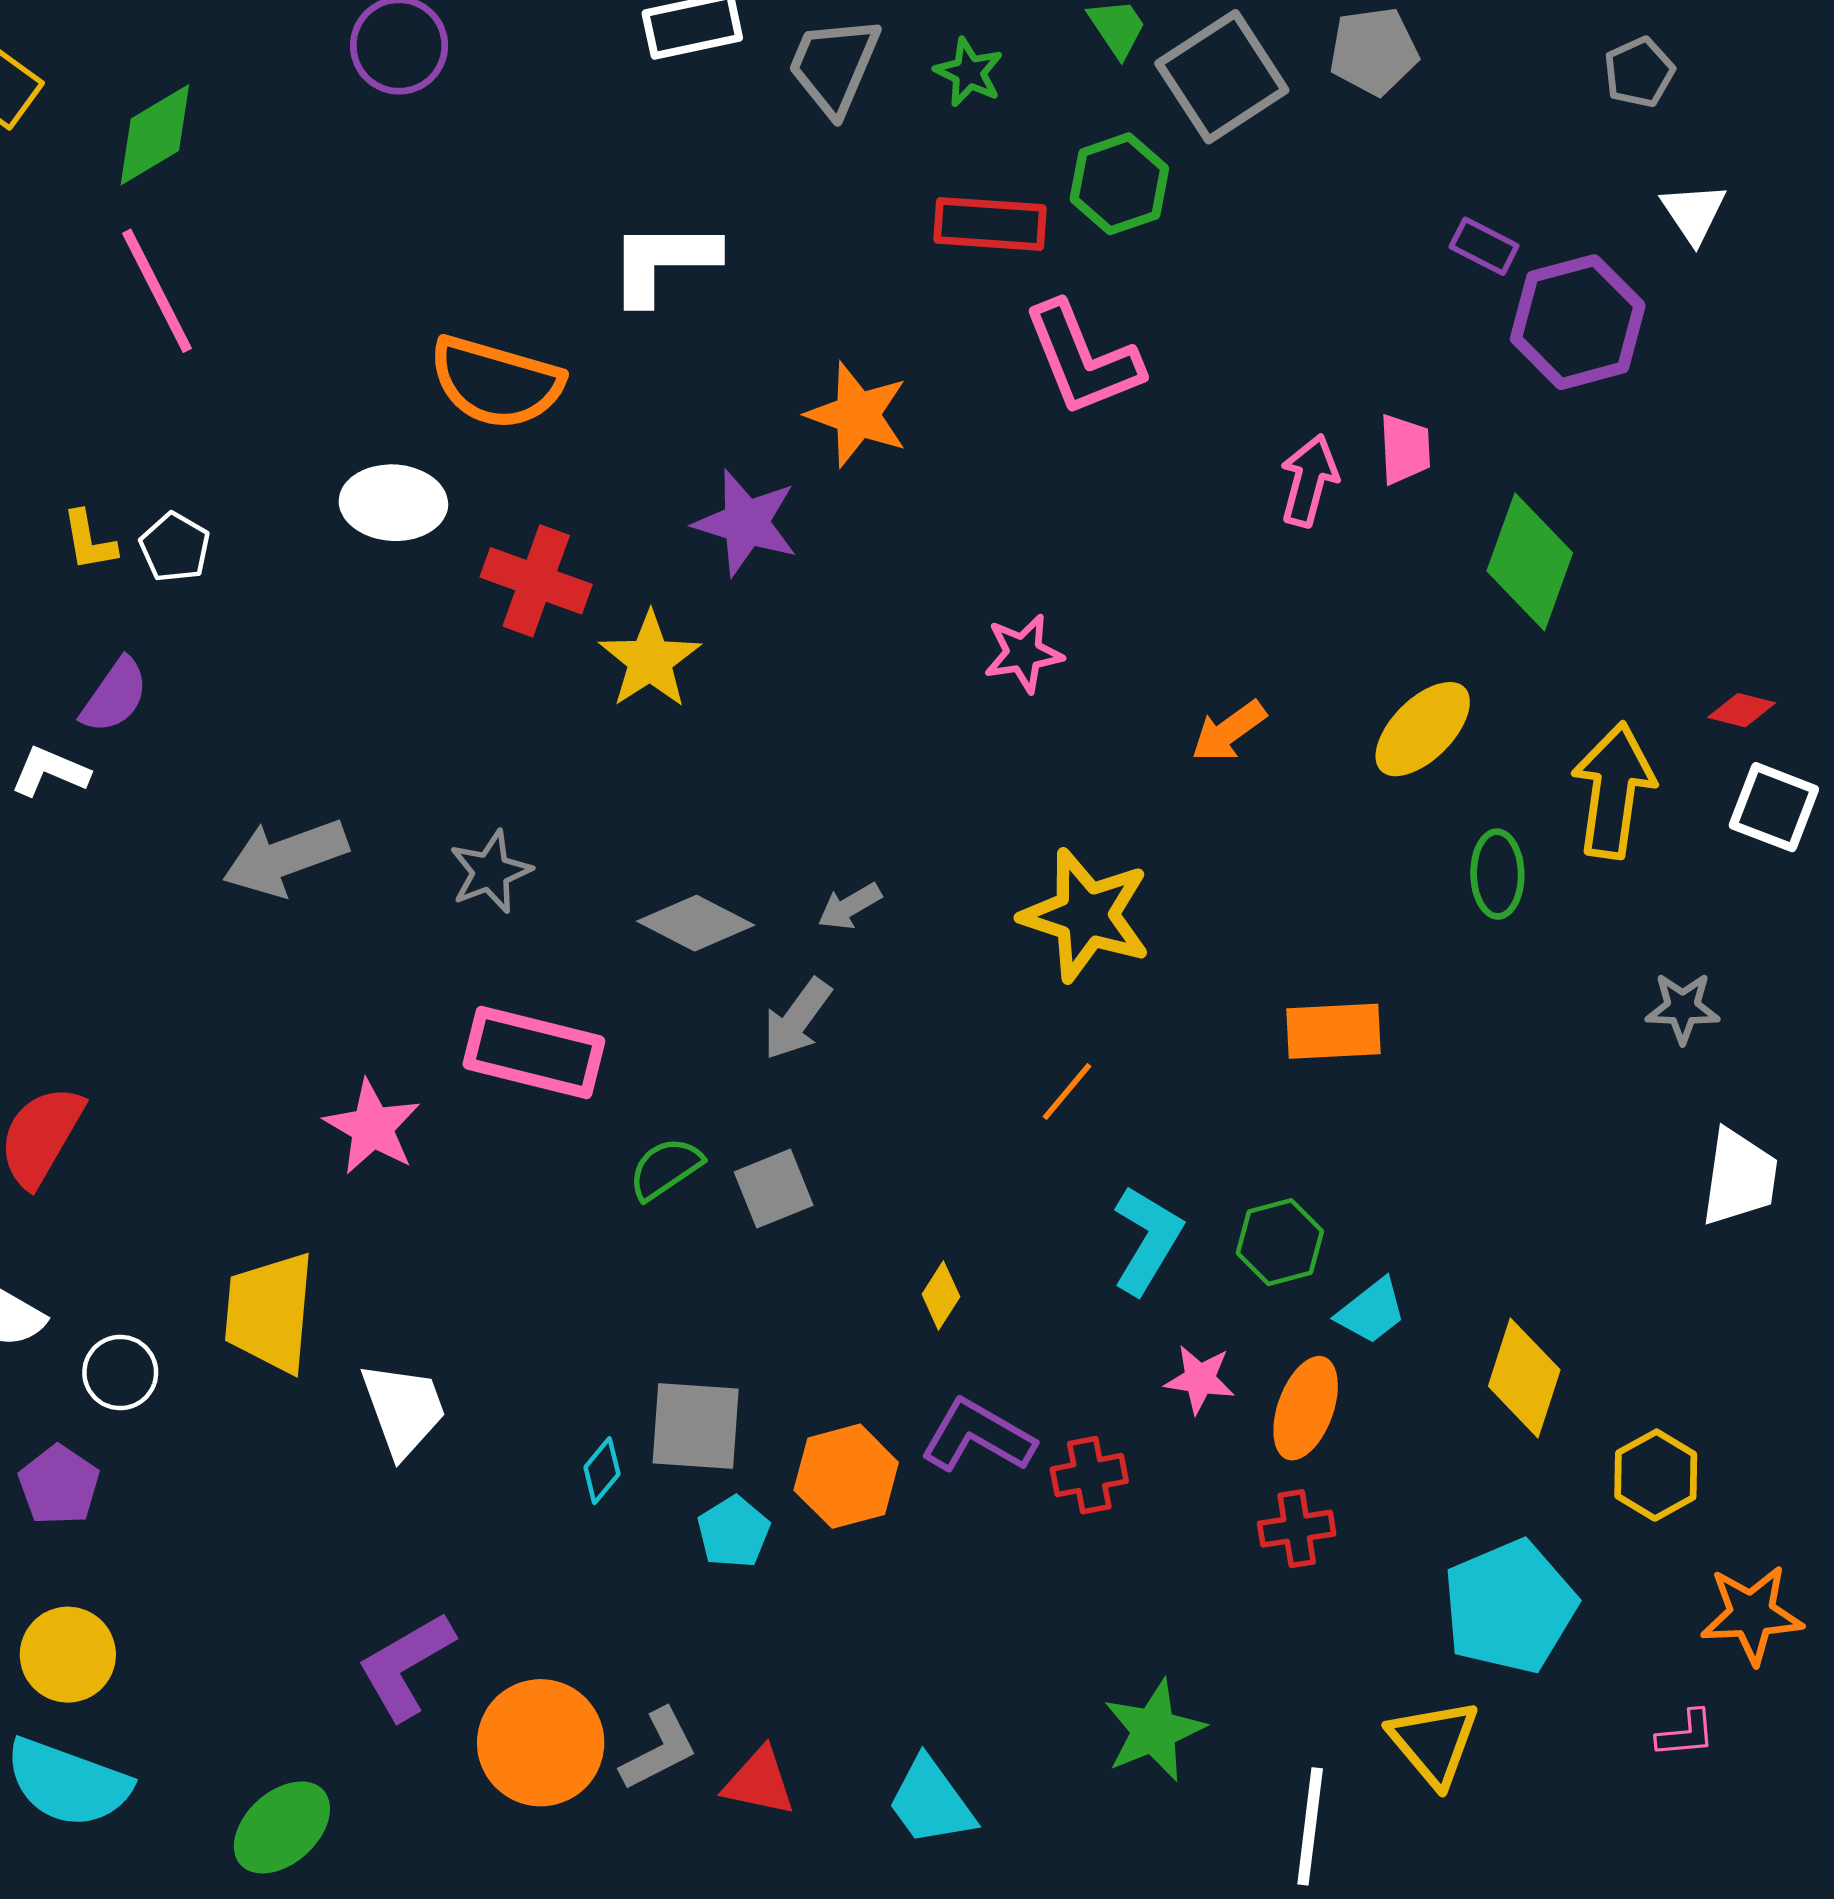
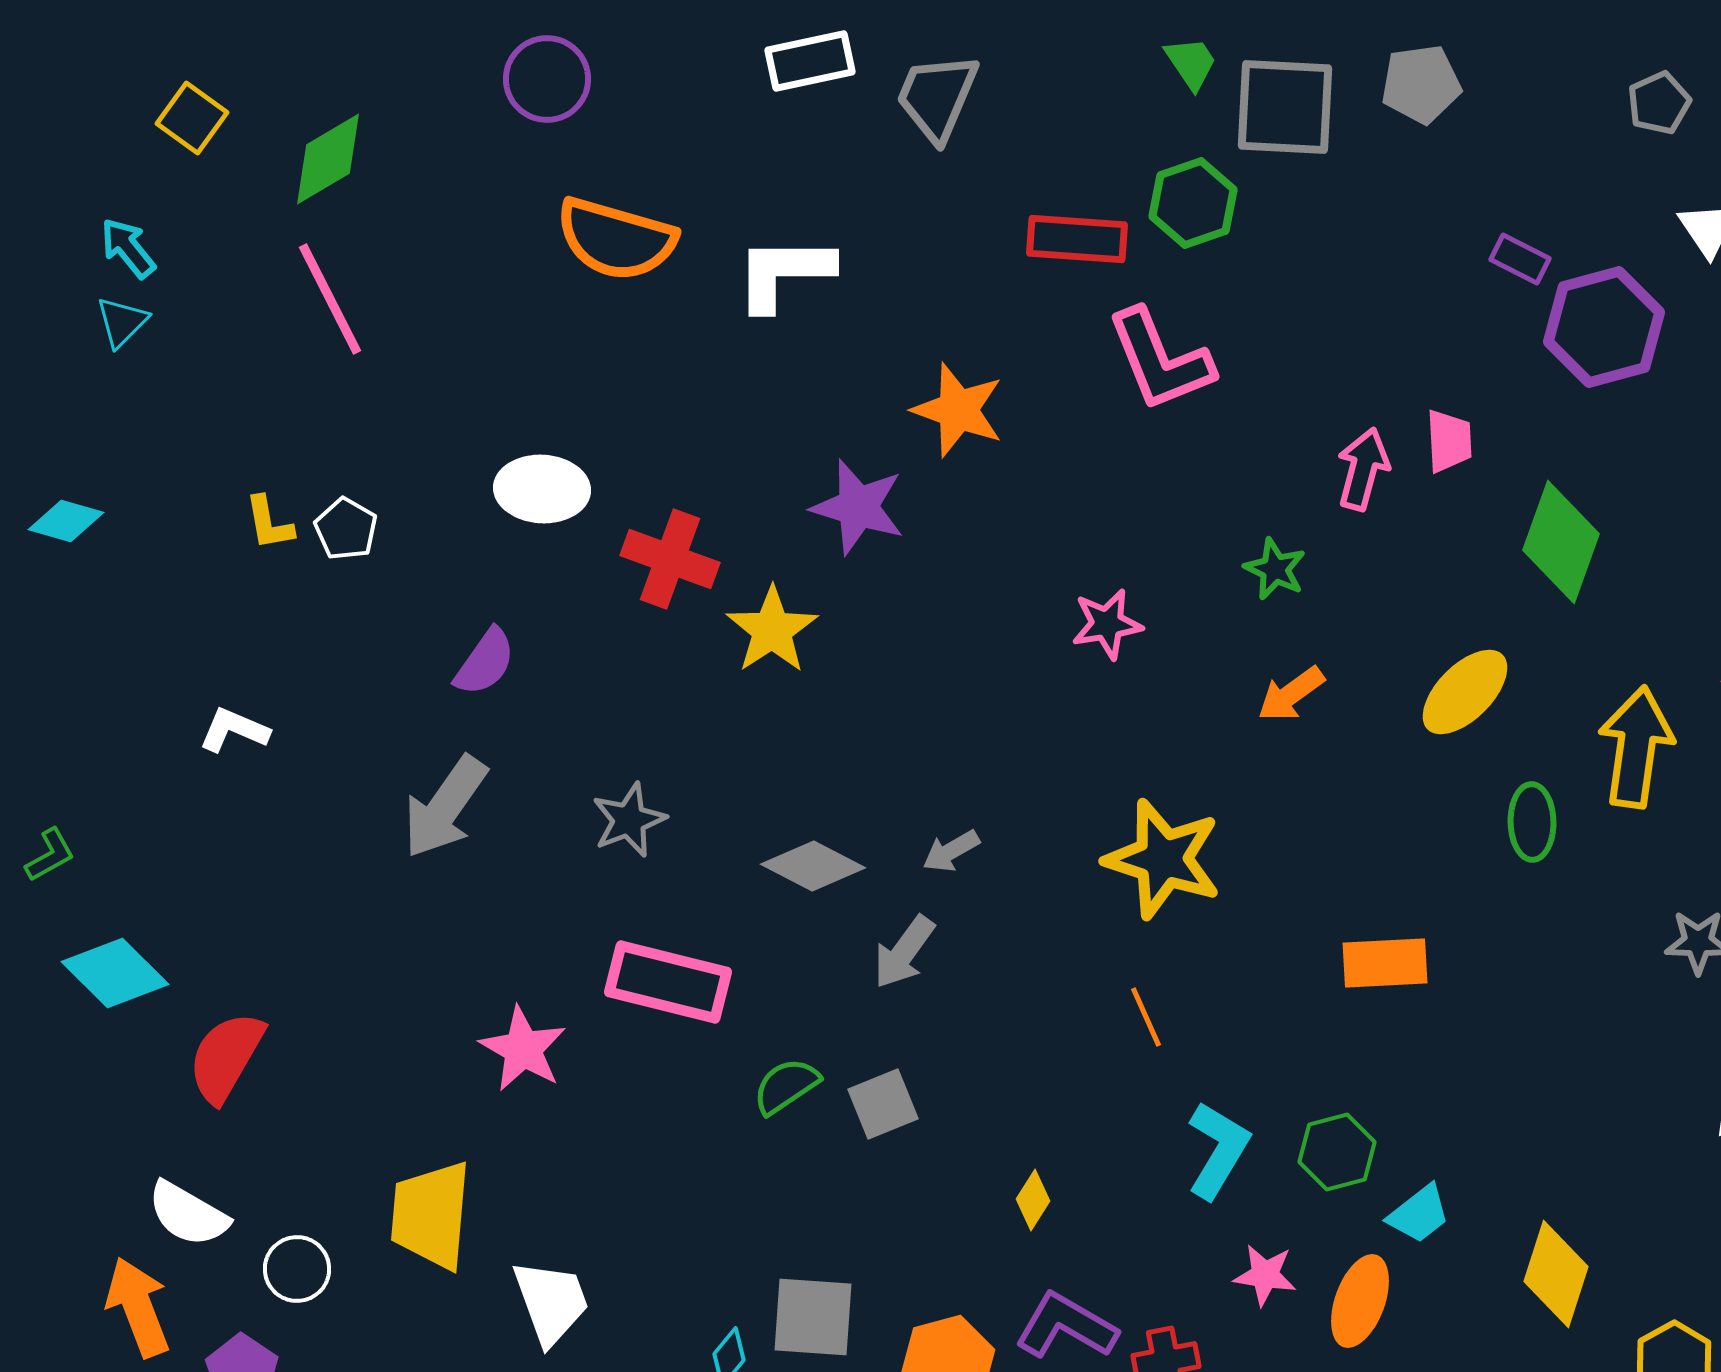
green star: (969, 72) -> (1275, 569), moved
gray square: (1222, 77) -> (1285, 107), turned 36
orange semicircle: (496, 382) -> (616, 239), moved
purple semicircle: (115, 696) -> (485, 662), moved
gray arrow: (285, 857) -> (445, 807), turned -35
orange line: (1067, 1091) -> (1146, 1017), turned -64

